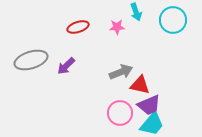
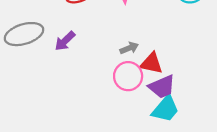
gray arrow: (121, 72) -> (129, 48), size x0.7
pink circle: (120, 113) -> (128, 76), moved

